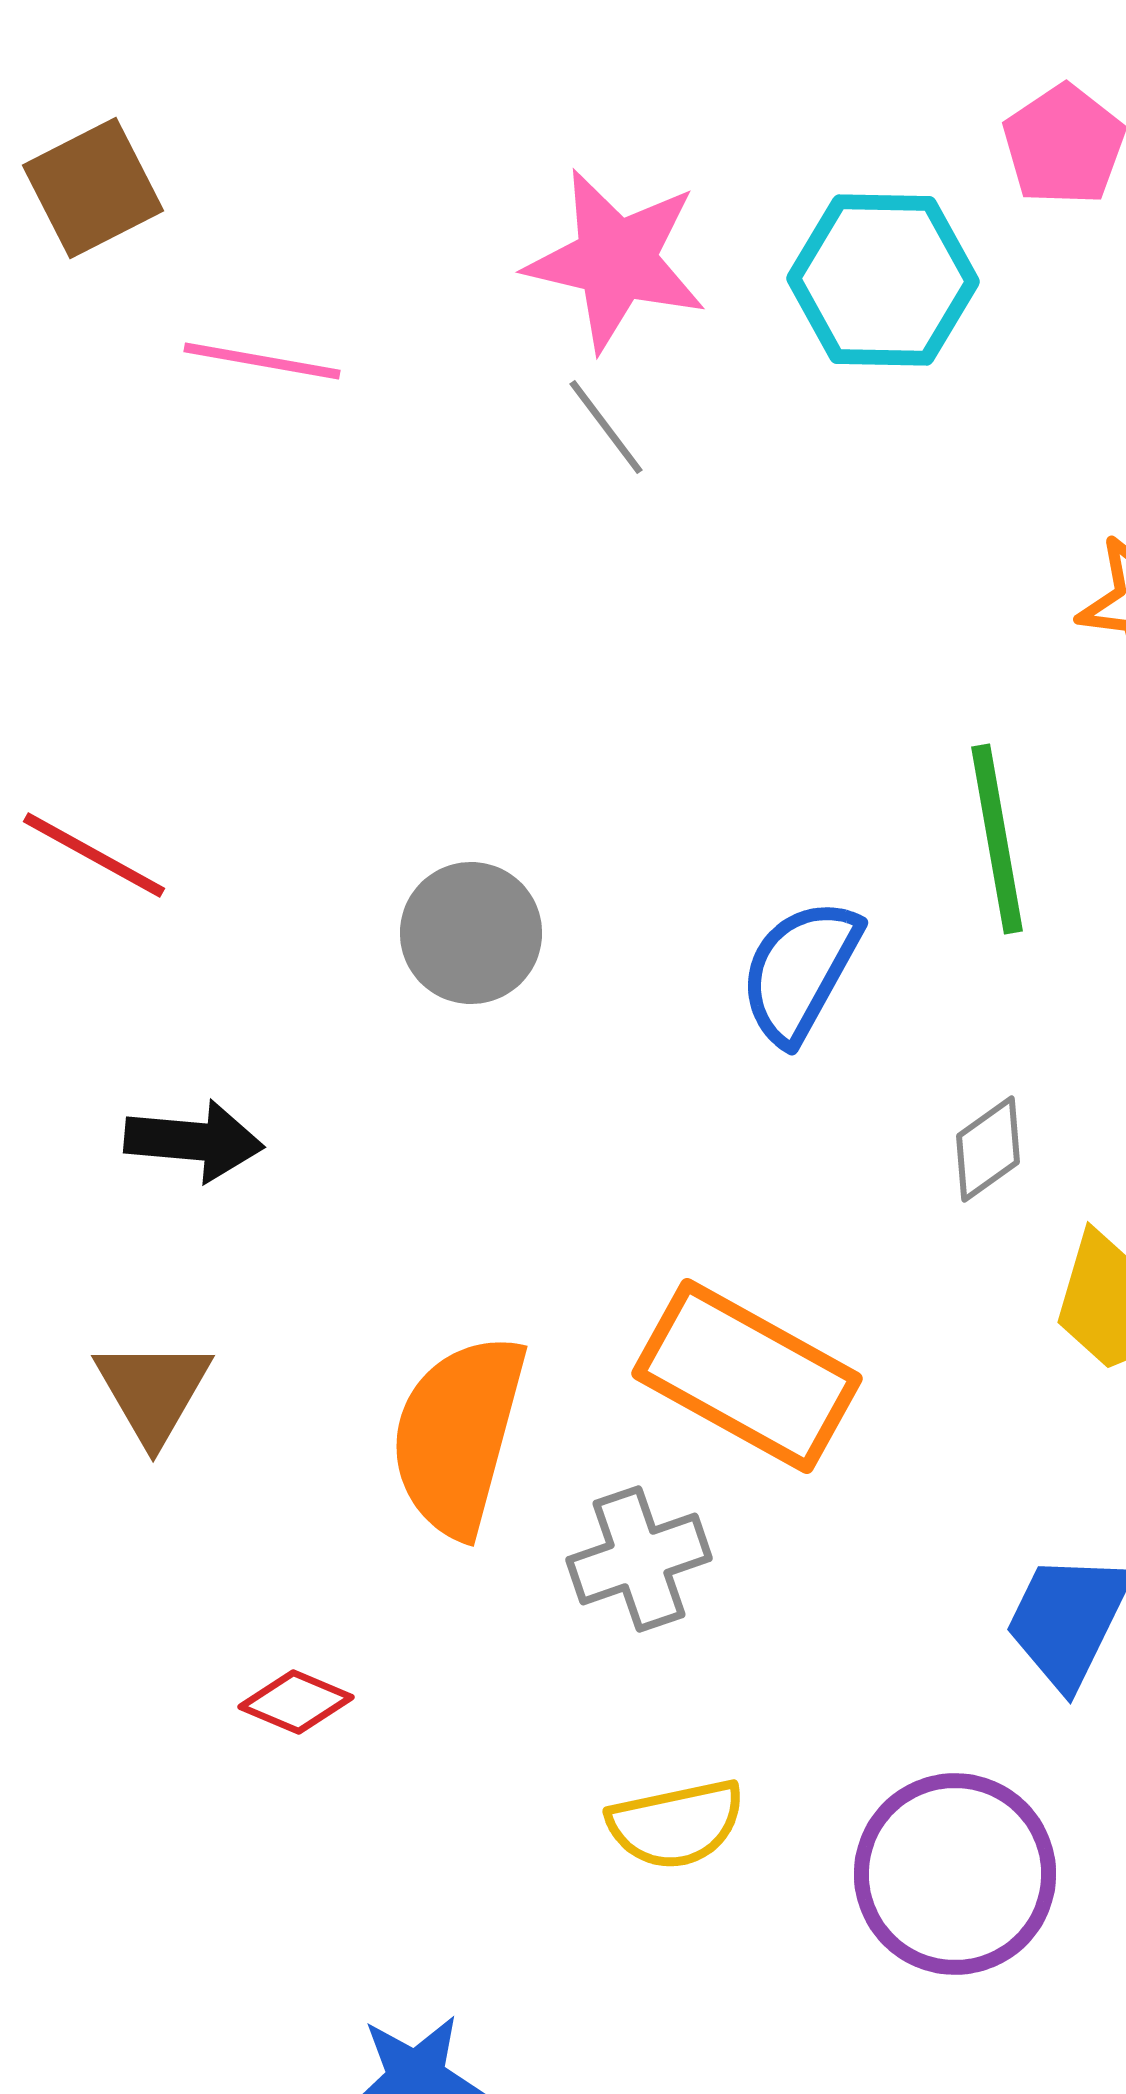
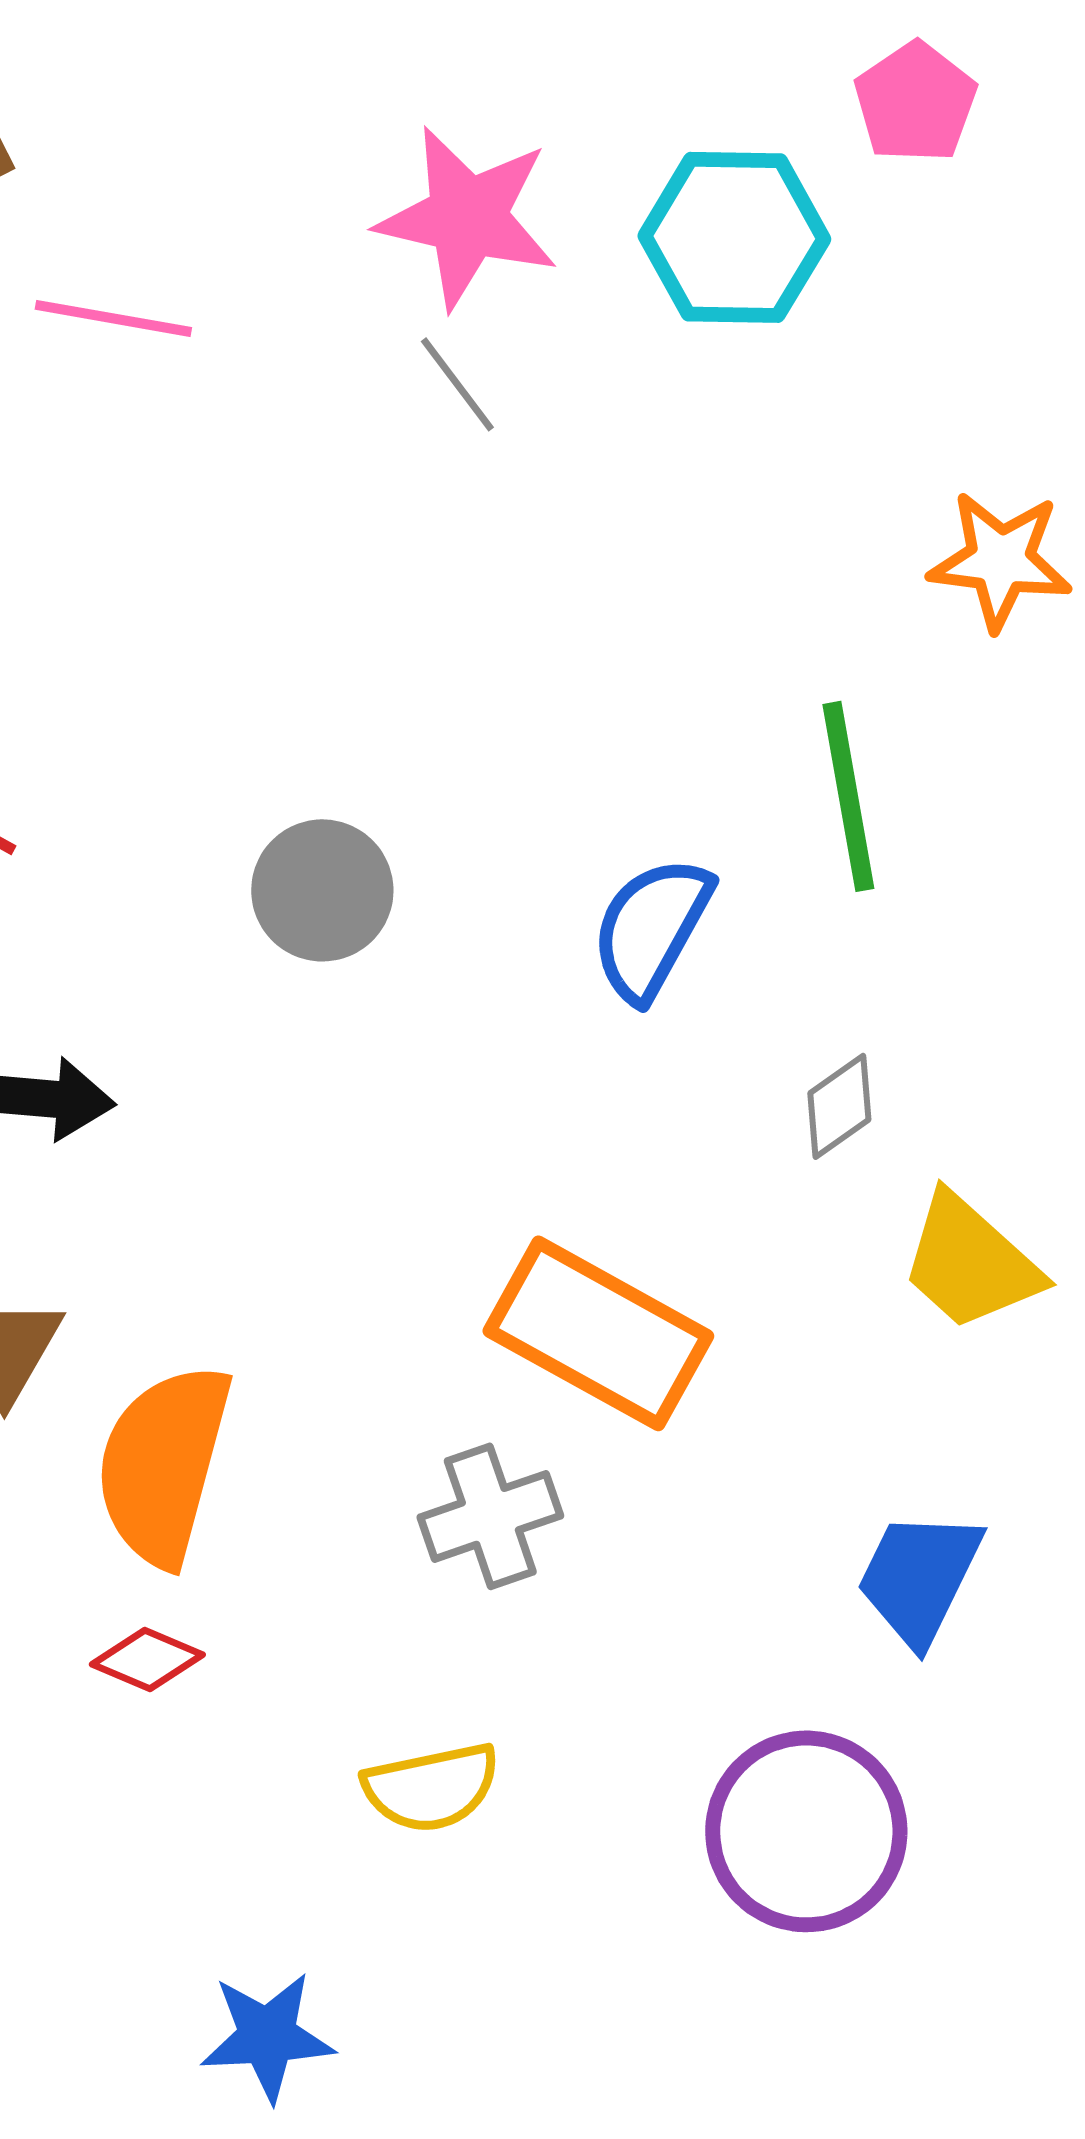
orange semicircle: (458, 1435) -> (163, 1464), moved
yellow semicircle: (676, 1824) -> (431, 1787), moved

